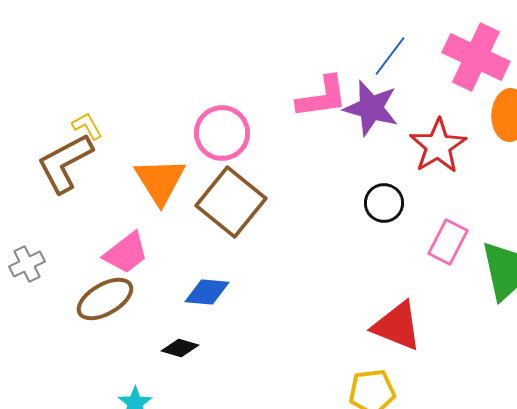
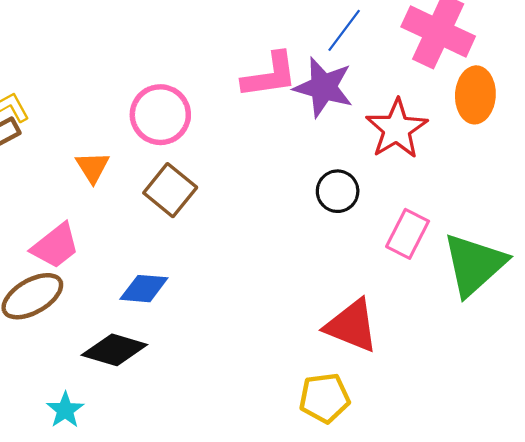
orange triangle: (160, 181) -> (93, 167), size x0.6
brown square: (231, 202) -> (170, 190), size x0.7
black diamond: (180, 348) -> (114, 350), size x1.6

